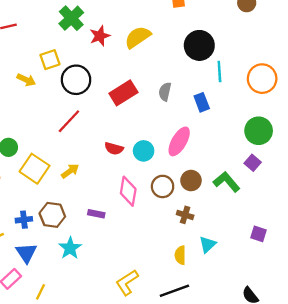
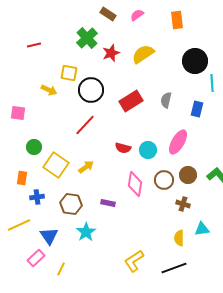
yellow square: (50, 60) -> (69, 73), turned 30
blue rectangle: (202, 102) -> (197, 109), turned 35
blue cross: (24, 220) -> (37, 197), moved
cyan triangle: (208, 245) -> (202, 229), turned 35

